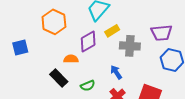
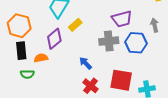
gray cross: (130, 46) -> (109, 41), moved
black rectangle: (59, 78) -> (21, 51), moved, turned 48
green semicircle: (88, 86) -> (27, 74), moved, turned 32

